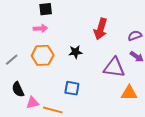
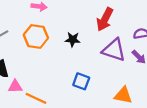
purple triangle: (114, 67) -> (114, 50), moved
blue square: (72, 88) -> (81, 81), moved

